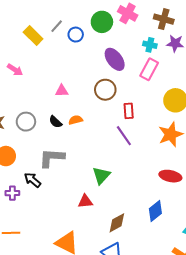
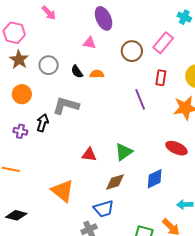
purple ellipse: (115, 59) -> (104, 18), moved
pink rectangle: (149, 69) -> (163, 43), moved
red rectangle: (129, 111) -> (161, 78), moved
green triangle: (101, 175) -> (124, 152), moved
black arrow: (32, 180) -> (43, 123), turned 54

